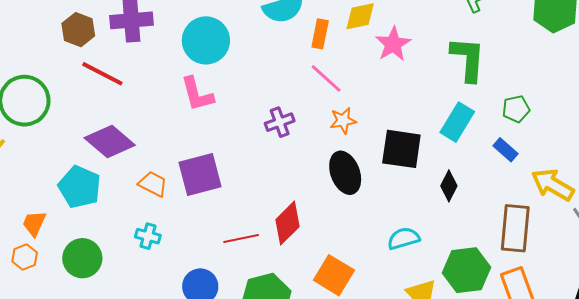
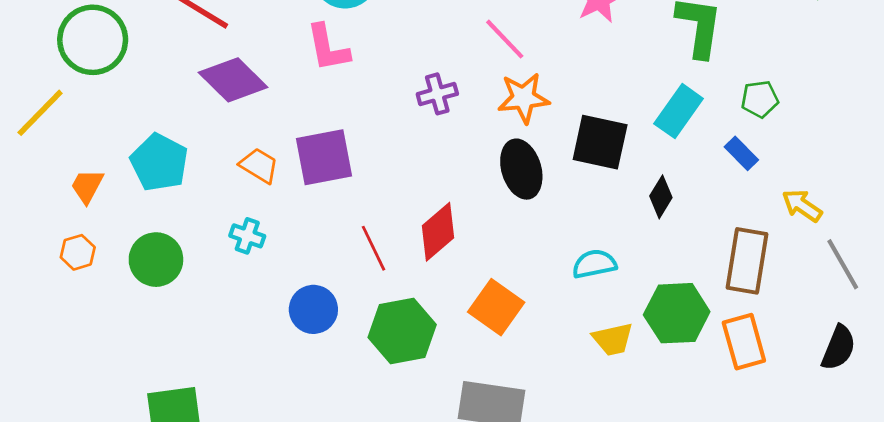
orange star: (343, 121) -> (524, 98), size x1.4
purple diamond: (110, 141) -> (233, 80), moved
yellow arrow: (553, 185) -> (802, 205), size x0.7
orange trapezoid: (34, 223) -> (87, 186), moved
red line: (241, 238) -> (374, 248), turned 72

